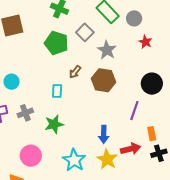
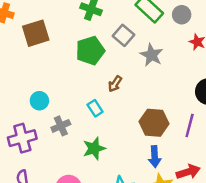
green pentagon: (56, 43) -> (90, 51), turned -30
brown hexagon: (104, 80) -> (154, 123), moved
cyan rectangle: (57, 91) -> (95, 108), turned -32
gray cross: (25, 113) -> (61, 126), moved

